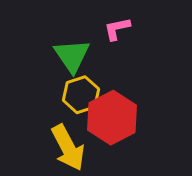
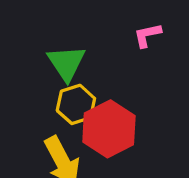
pink L-shape: (117, 29) -> (147, 35), moved

